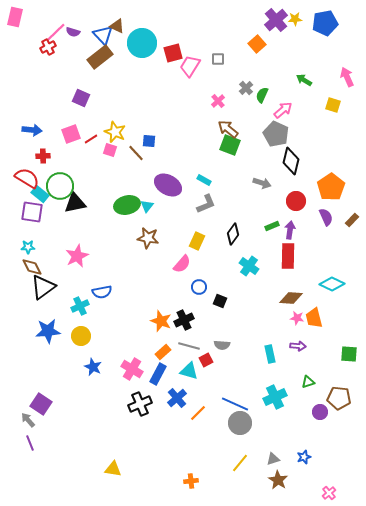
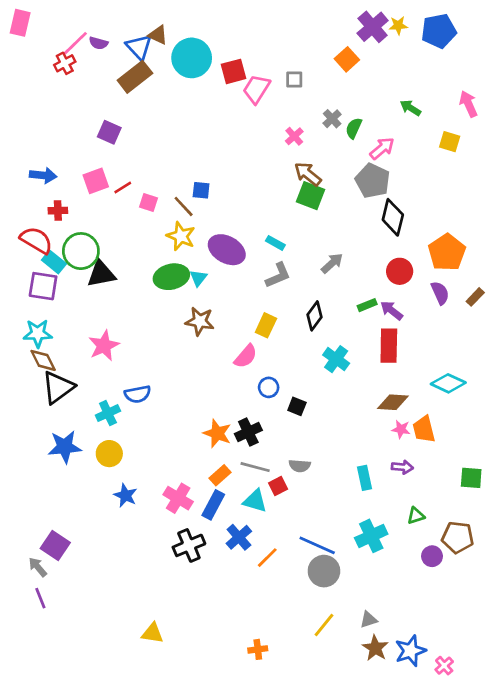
yellow star: (115, 132) -> (181, 236), moved
gray arrow: (262, 183) -> (332, 263), moved, turned -60
purple arrow: (290, 230) -> (391, 310), turned -60
cyan star: (28, 247) -> (38, 333), size x1.5
blue star: (304, 457) -> (410, 651), moved, size x1.6

